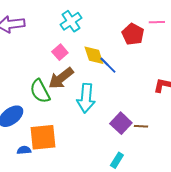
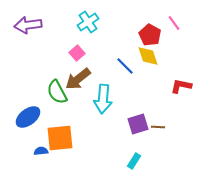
pink line: (157, 22) -> (174, 23), turned 56
yellow diamond: (94, 55) -> (148, 56), moved
purple square: (121, 123) -> (138, 124), turned 30

